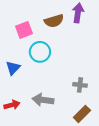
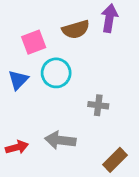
blue triangle: (13, 68) -> (18, 80), moved
gray cross: (80, 85) -> (98, 105), moved

